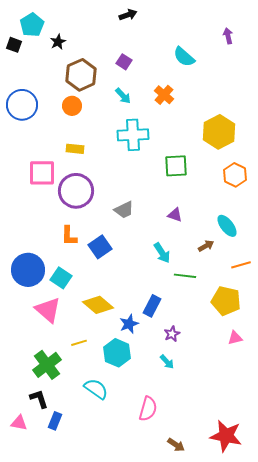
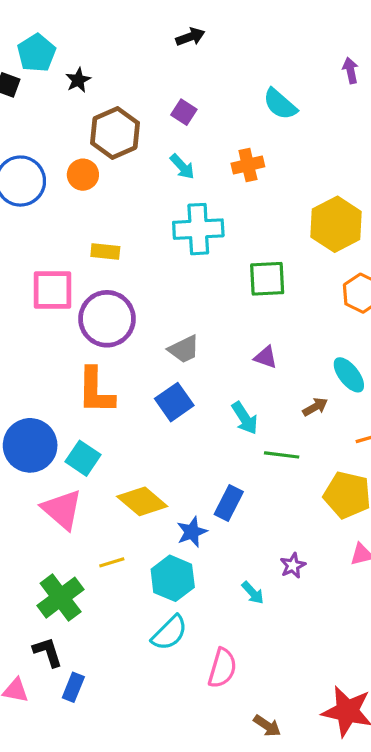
orange cross: (164, 95) -> (248, 165), turned 36
orange circle: (72, 106) -> (83, 175), moved
orange L-shape: (69, 236) -> (96, 391), size x1.5
blue square: (100, 247) -> (174, 402), moved
purple star: (172, 334) -> (293, 566), moved
cyan semicircle: (96, 389) -> (169, 633), moved, turned 100

